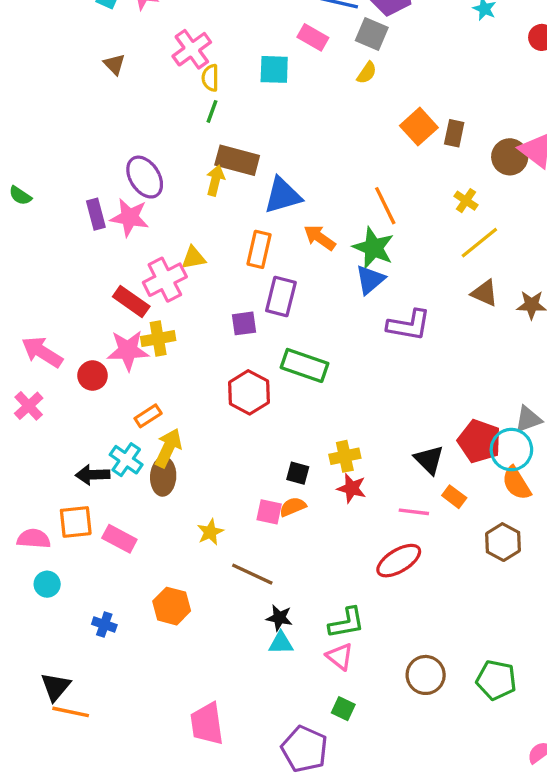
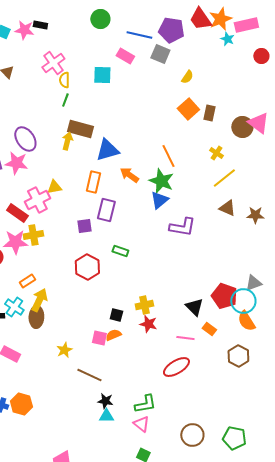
yellow semicircle: (367, 73) -> (187, 77), moved
green rectangle: (304, 365) -> (120, 251), size x0.6
orange hexagon: (172, 606) -> (21, 404), moved

